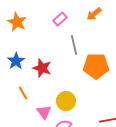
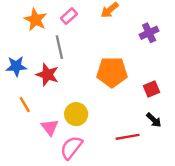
orange star: (17, 22) -> (35, 20), moved
gray line: (74, 45) -> (59, 47), moved
blue star: (16, 61) -> (16, 66), turned 30

